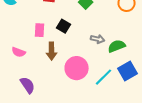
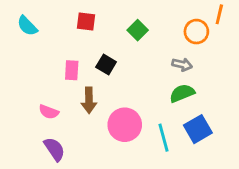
gray arrow: (98, 39) -> (182, 65), moved
pink semicircle: (19, 52) -> (49, 112), moved
cyan line: (104, 77) -> (163, 138), turned -60

